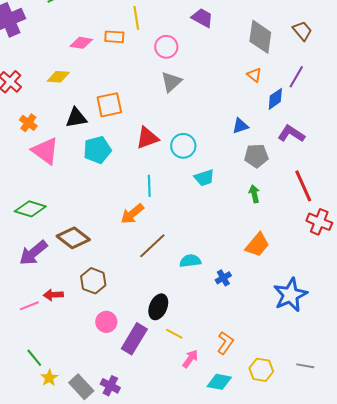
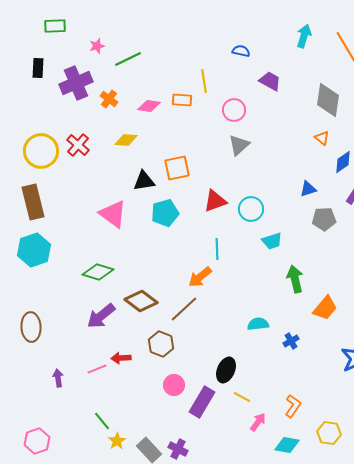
orange cross: (28, 123) -> (109, 99), moved
green arrow: (254, 194) -> (295, 279), moved, size x1.5
brown line: (152, 246) -> (184, 309), moved

